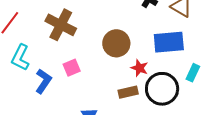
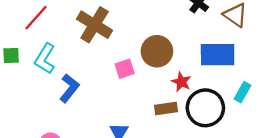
pink square: (72, 68) -> (125, 69), moved

